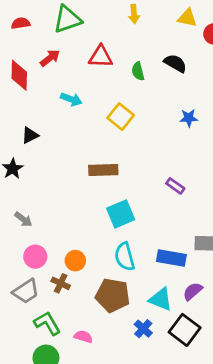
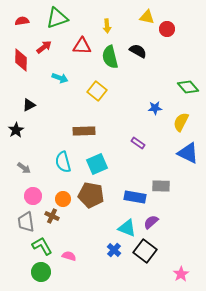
yellow arrow: (134, 14) -> (107, 26), moved
green semicircle: (138, 71) -> (110, 57), size x1.6
blue star: (189, 118) -> (155, 108), moved
cyan semicircle: (125, 257) -> (63, 162), moved
gray trapezoid: (26, 291) -> (26, 222), turned 115
brown pentagon: (113, 295) -> (91, 195), moved

